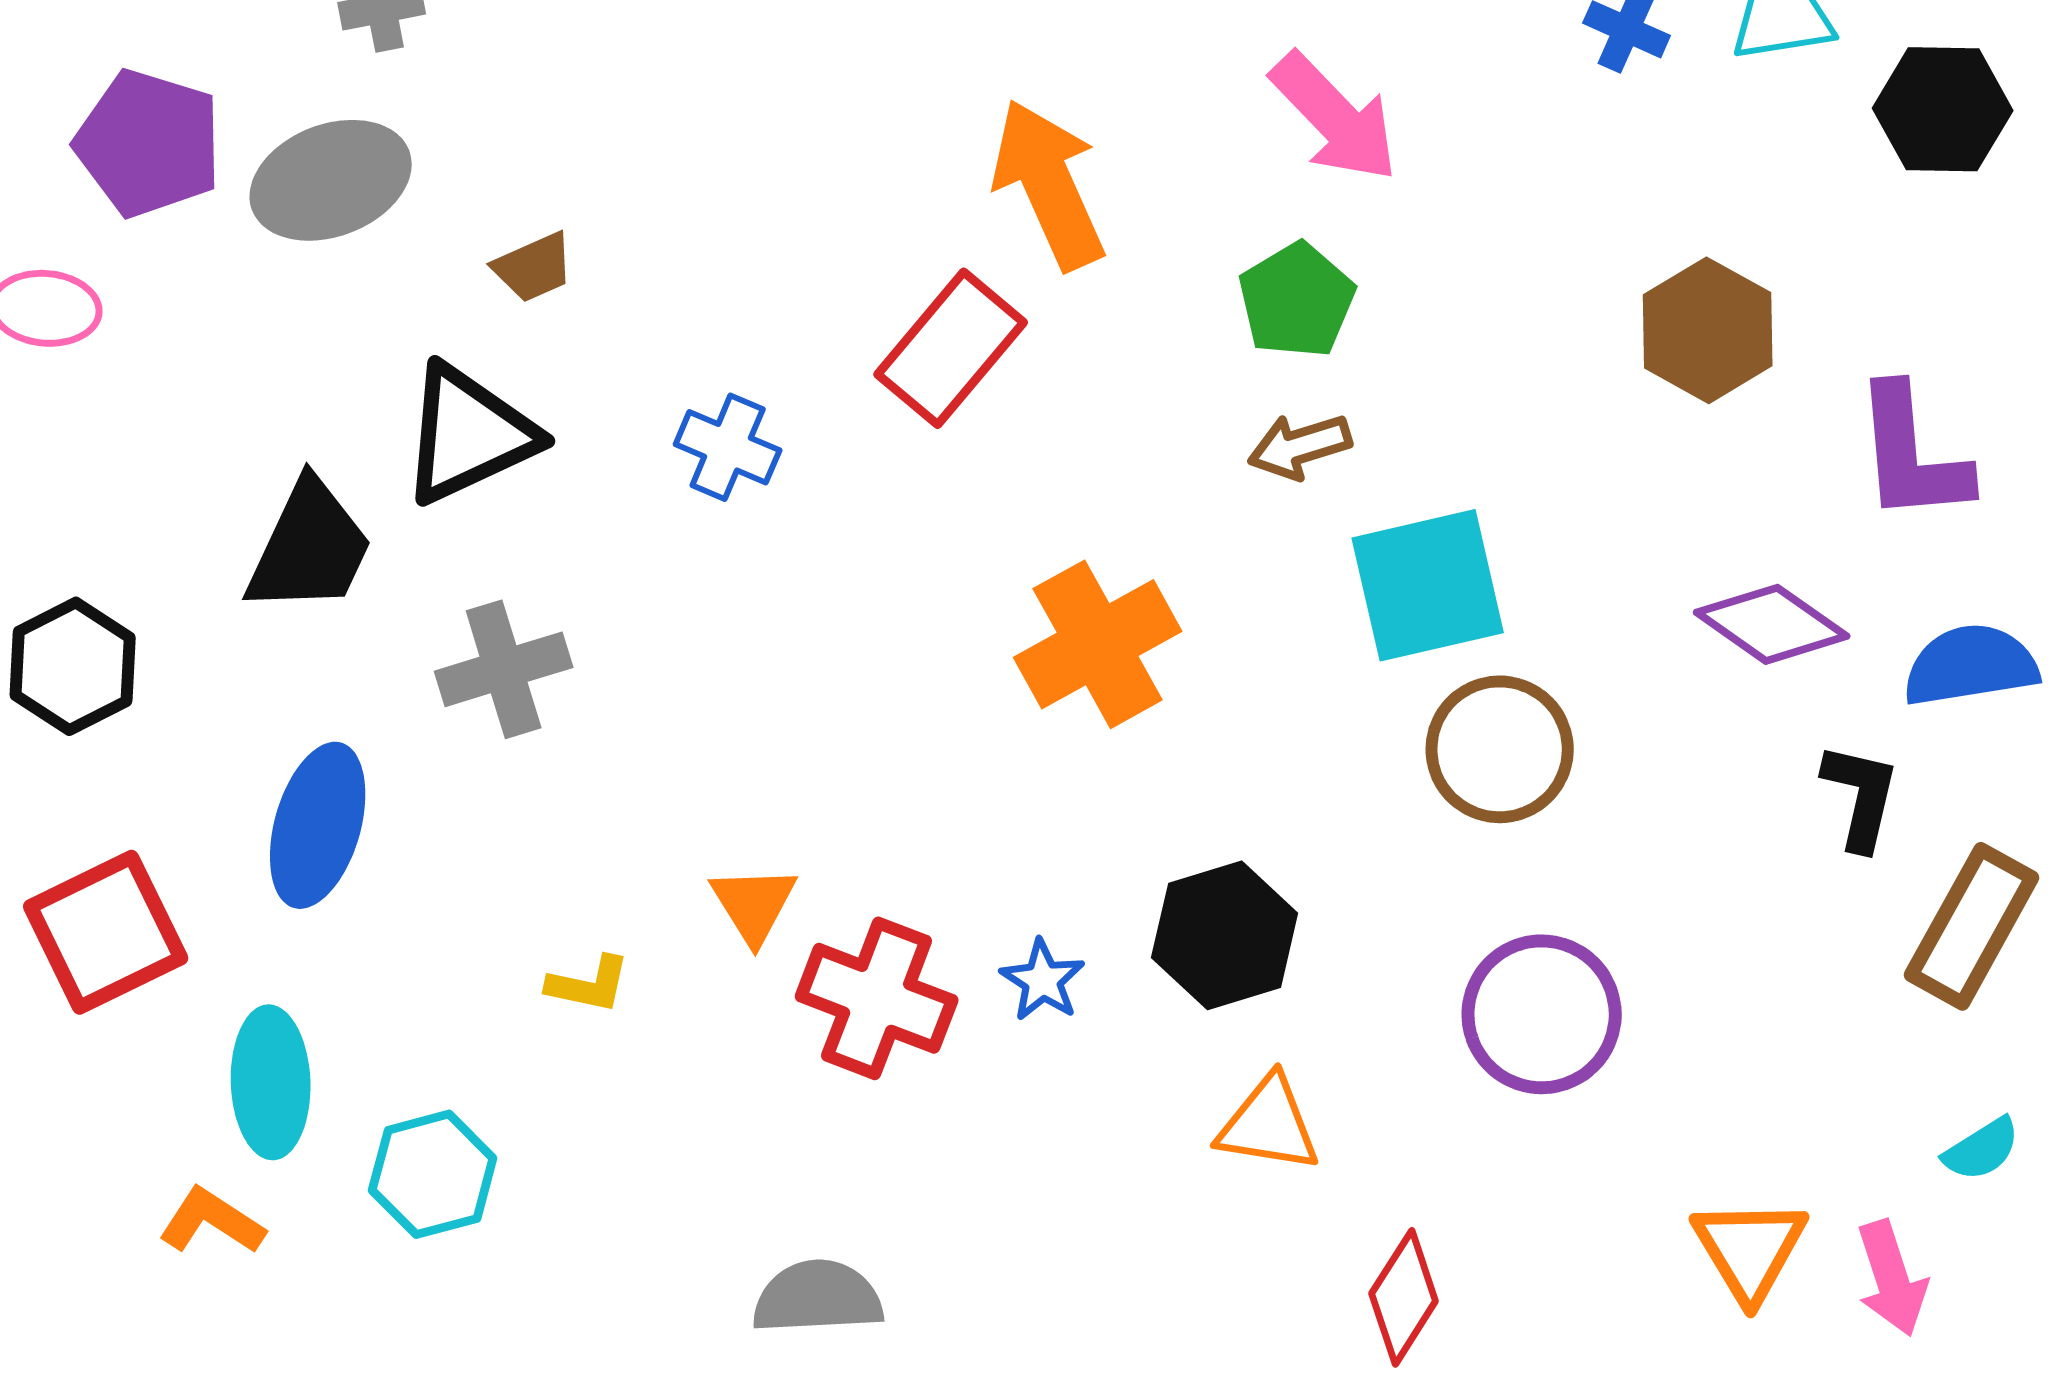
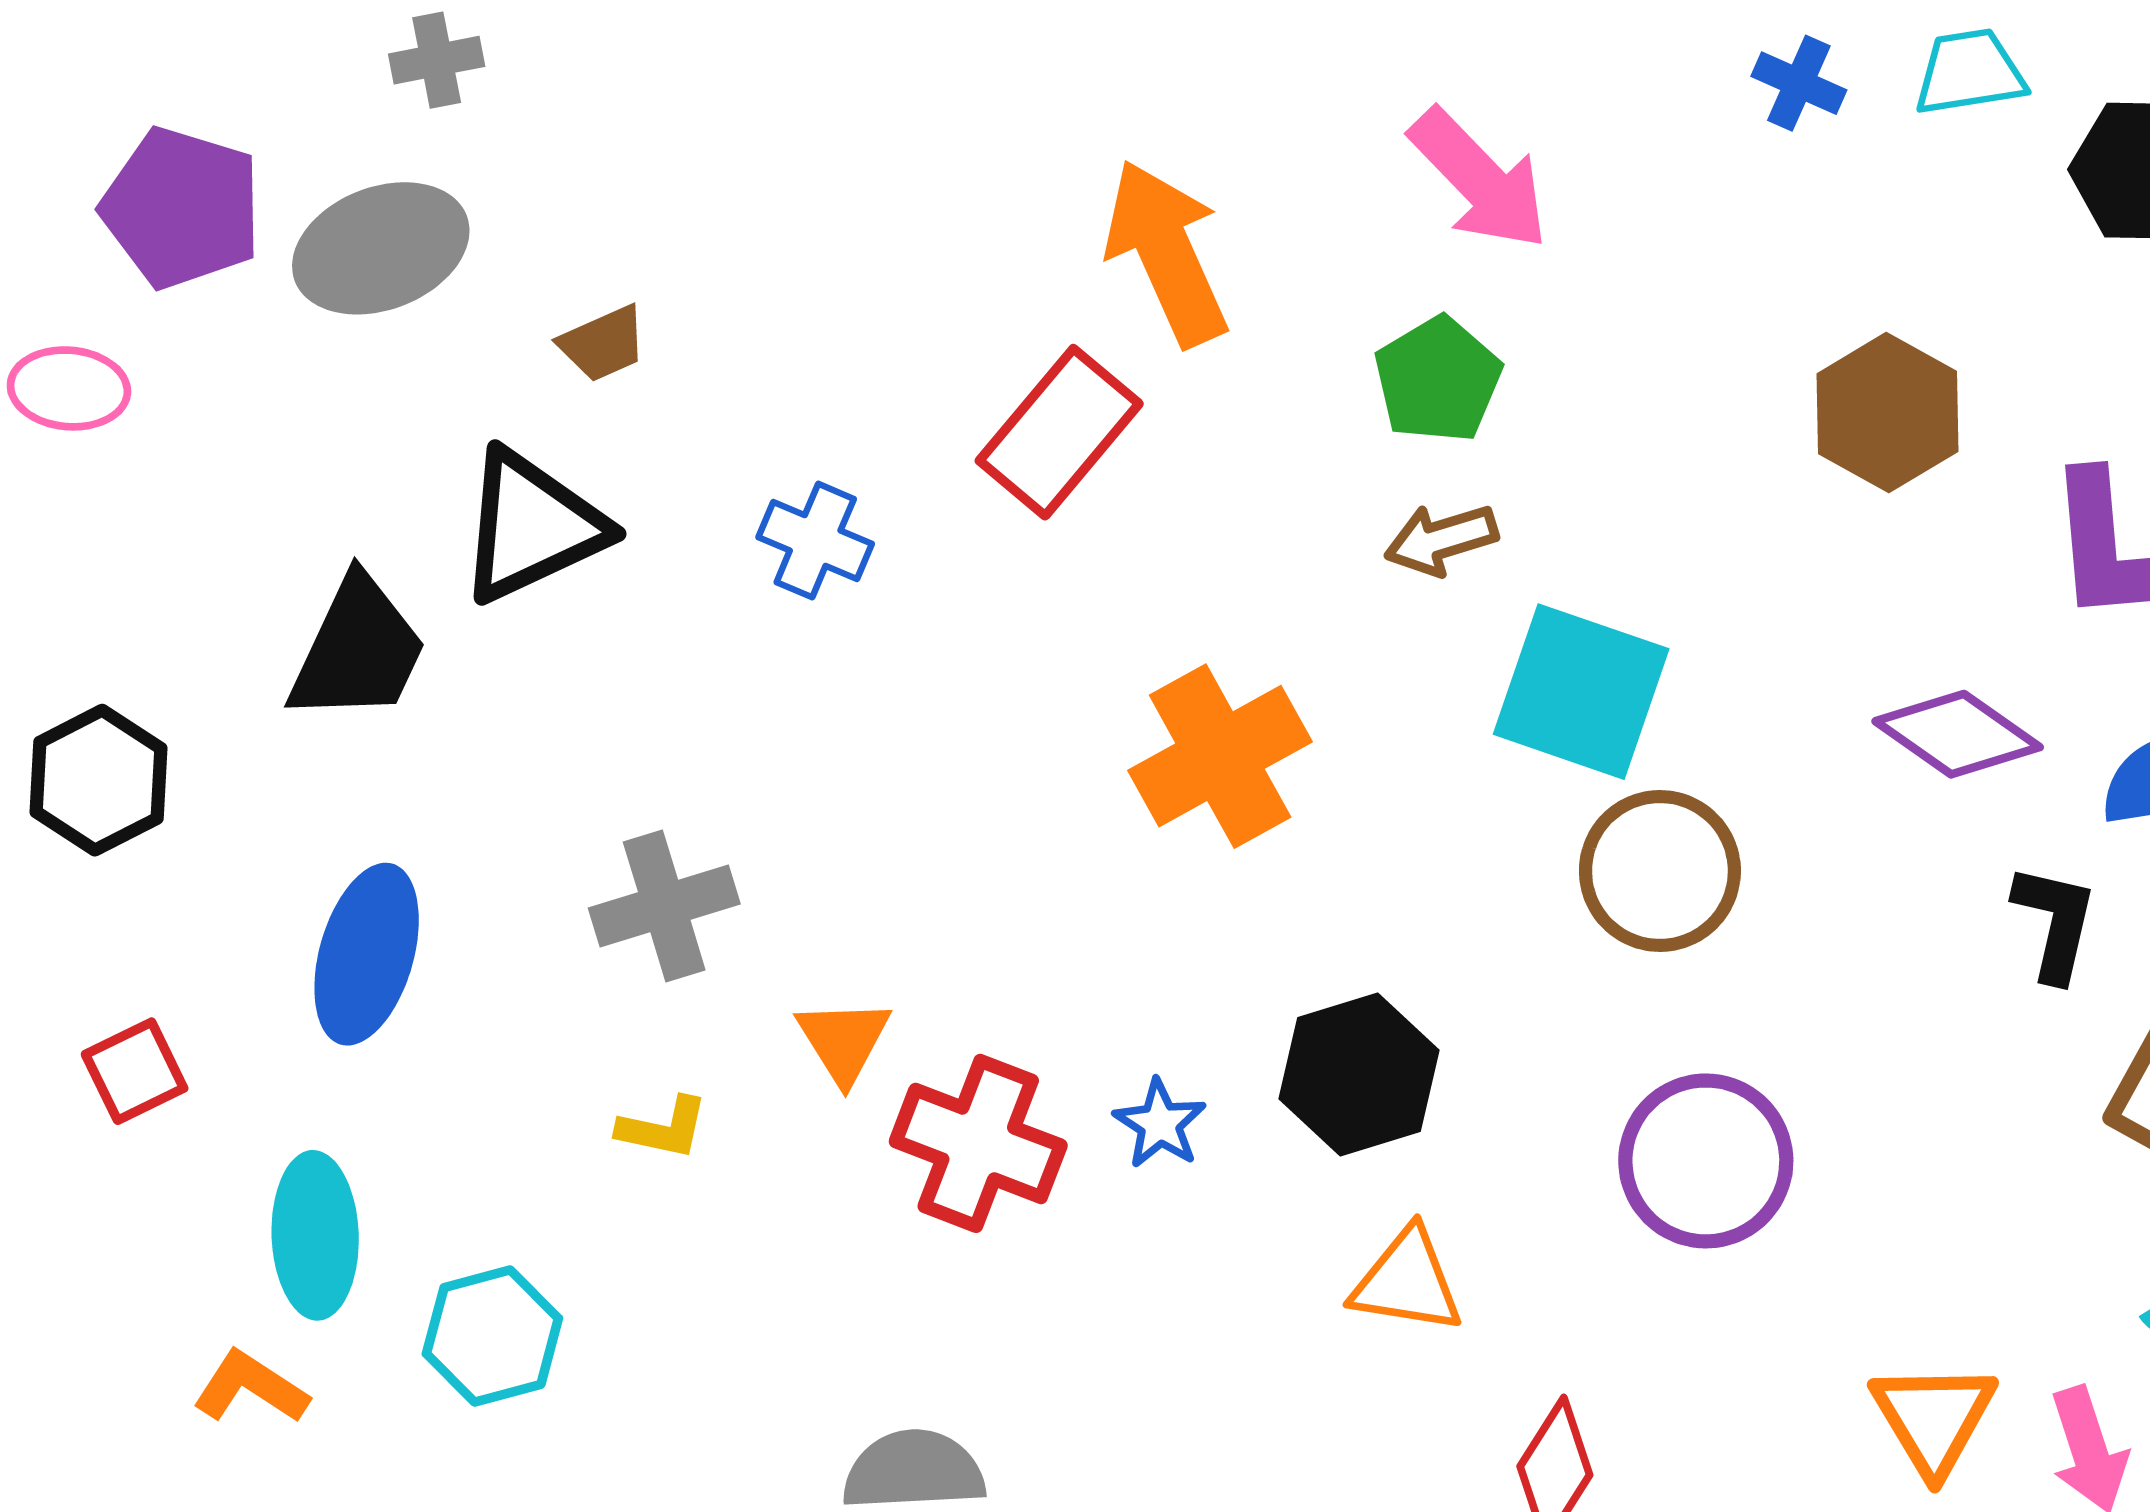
cyan square: (1428, 585) -> (1581, 692), turned 32
gray cross: (504, 669) -> (664, 906), moved
red square: (106, 932) -> (135, 1071), size x0.6

